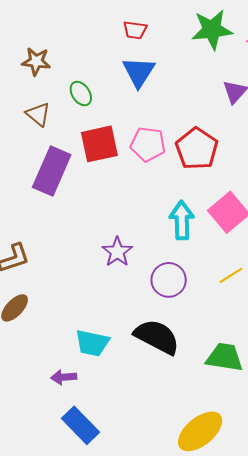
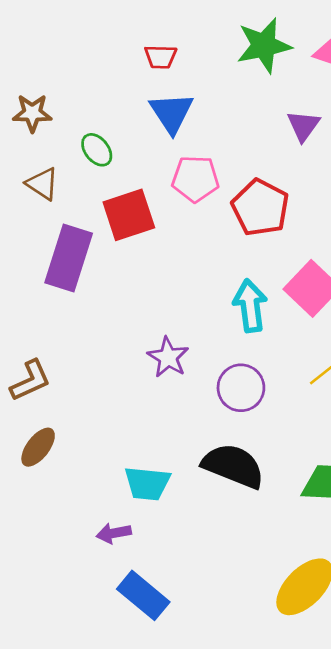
pink pentagon: (148, 144) -> (195, 179), moved

